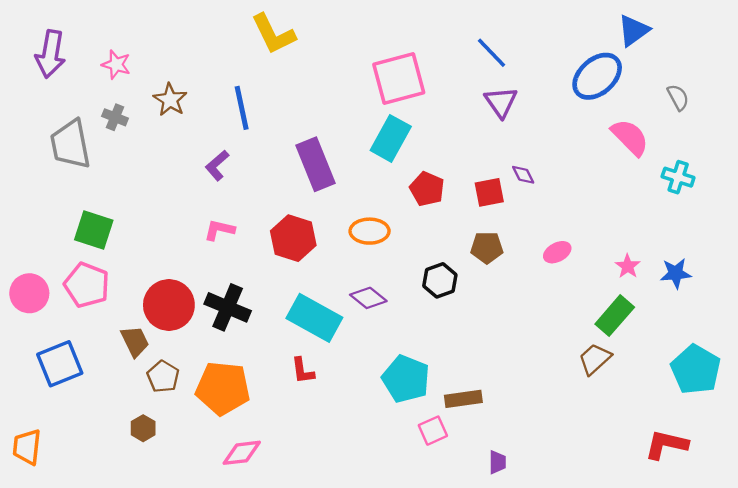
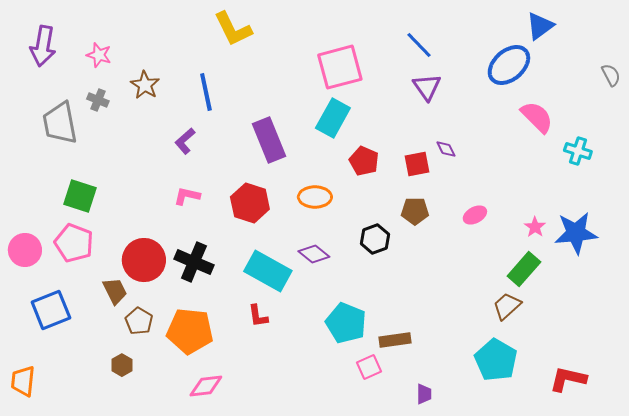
gray semicircle: (678, 97) -> (611, 75), moved
blue star: (676, 273) -> (576, 233), size x1.6
cyan pentagon: (696, 370) -> (496, 360), moved

